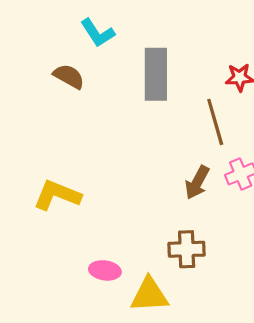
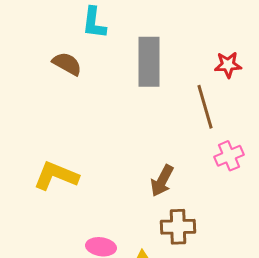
cyan L-shape: (97, 33) -> (94, 23), turned 40
brown arrow: (197, 182) -> (162, 181), moved

